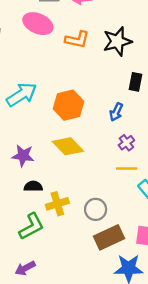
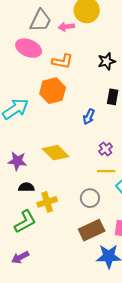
black star: (117, 41) -> (107, 61), moved, size x0.7
orange hexagon: (69, 105) -> (53, 91), moved
blue arrow: (116, 112) -> (89, 117), moved
gray circle: (96, 209) -> (90, 198), moved

